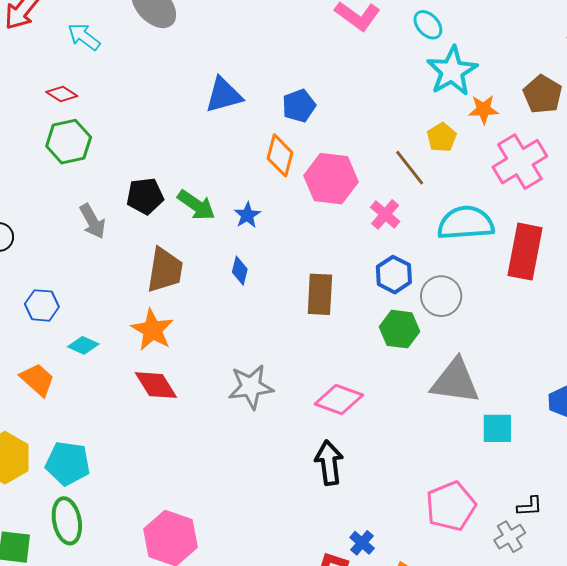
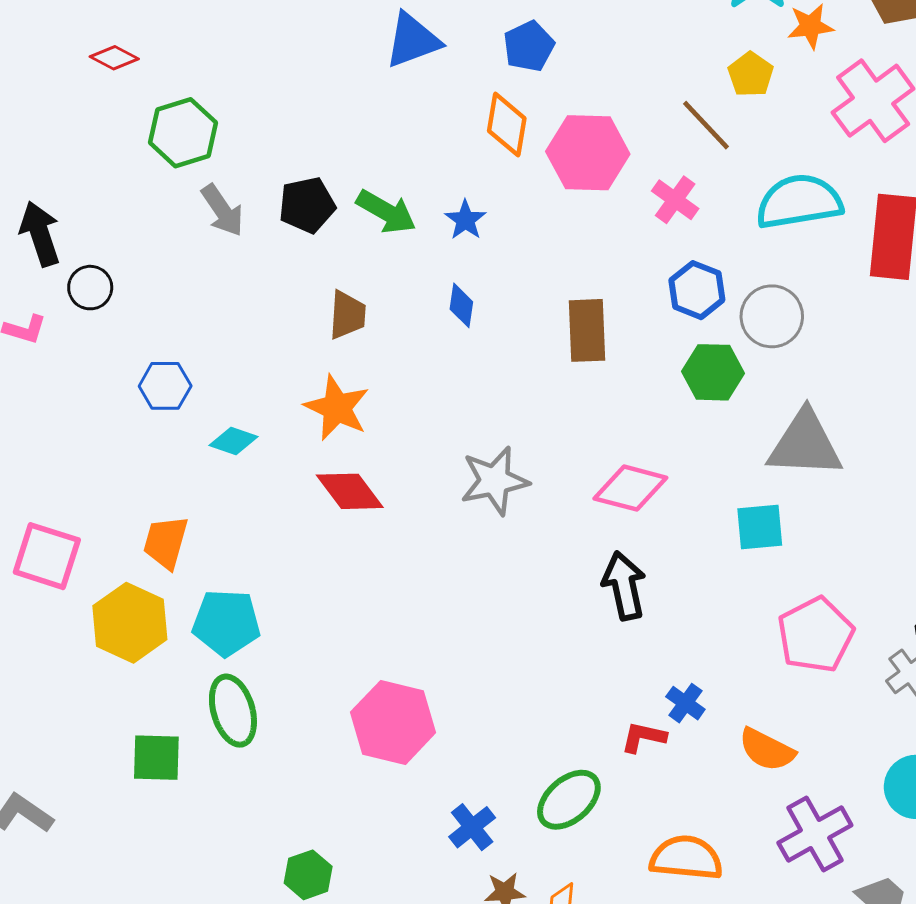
red diamond: (62, 94) -> (114, 58), moved
gray arrow: (93, 221) -> (222, 210), moved
brown trapezoid: (165, 270) -> (347, 315), size x0.7
orange trapezoid: (37, 380) -> (166, 542), moved, turned -111
cyan square: (497, 428) -> (760, 527), moved

